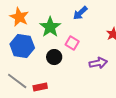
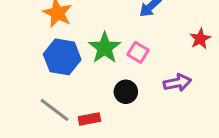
green star: (50, 27) -> (105, 48), moved
black circle: (54, 57) -> (126, 92), moved

